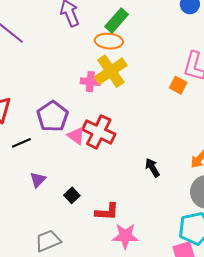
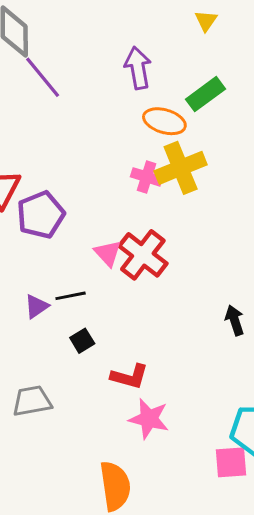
orange ellipse: (109, 41) -> (164, 121), moved
purple pentagon: (53, 116) -> (41, 215), moved
black line: (21, 143) -> (71, 296), moved
black arrow: (152, 168) -> (235, 320), moved

